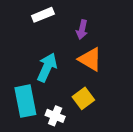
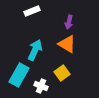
purple arrow: (82, 30) -> (69, 22), moved
cyan rectangle: (25, 101) -> (19, 75), turned 40

